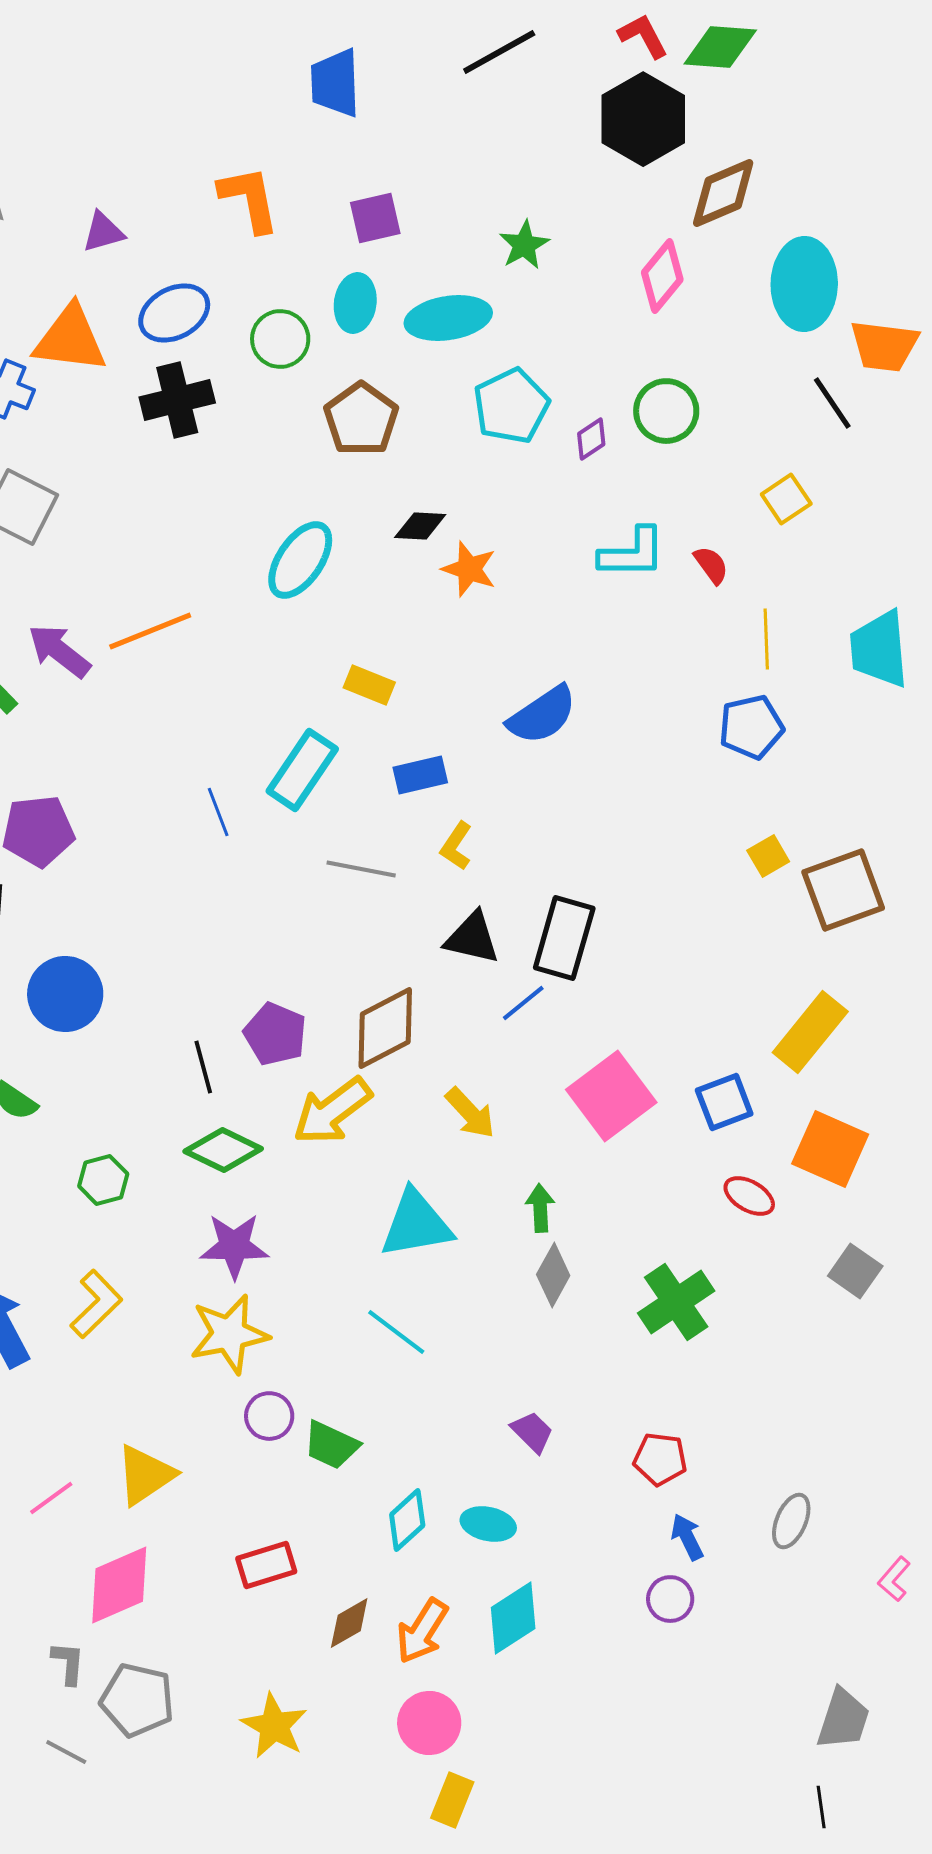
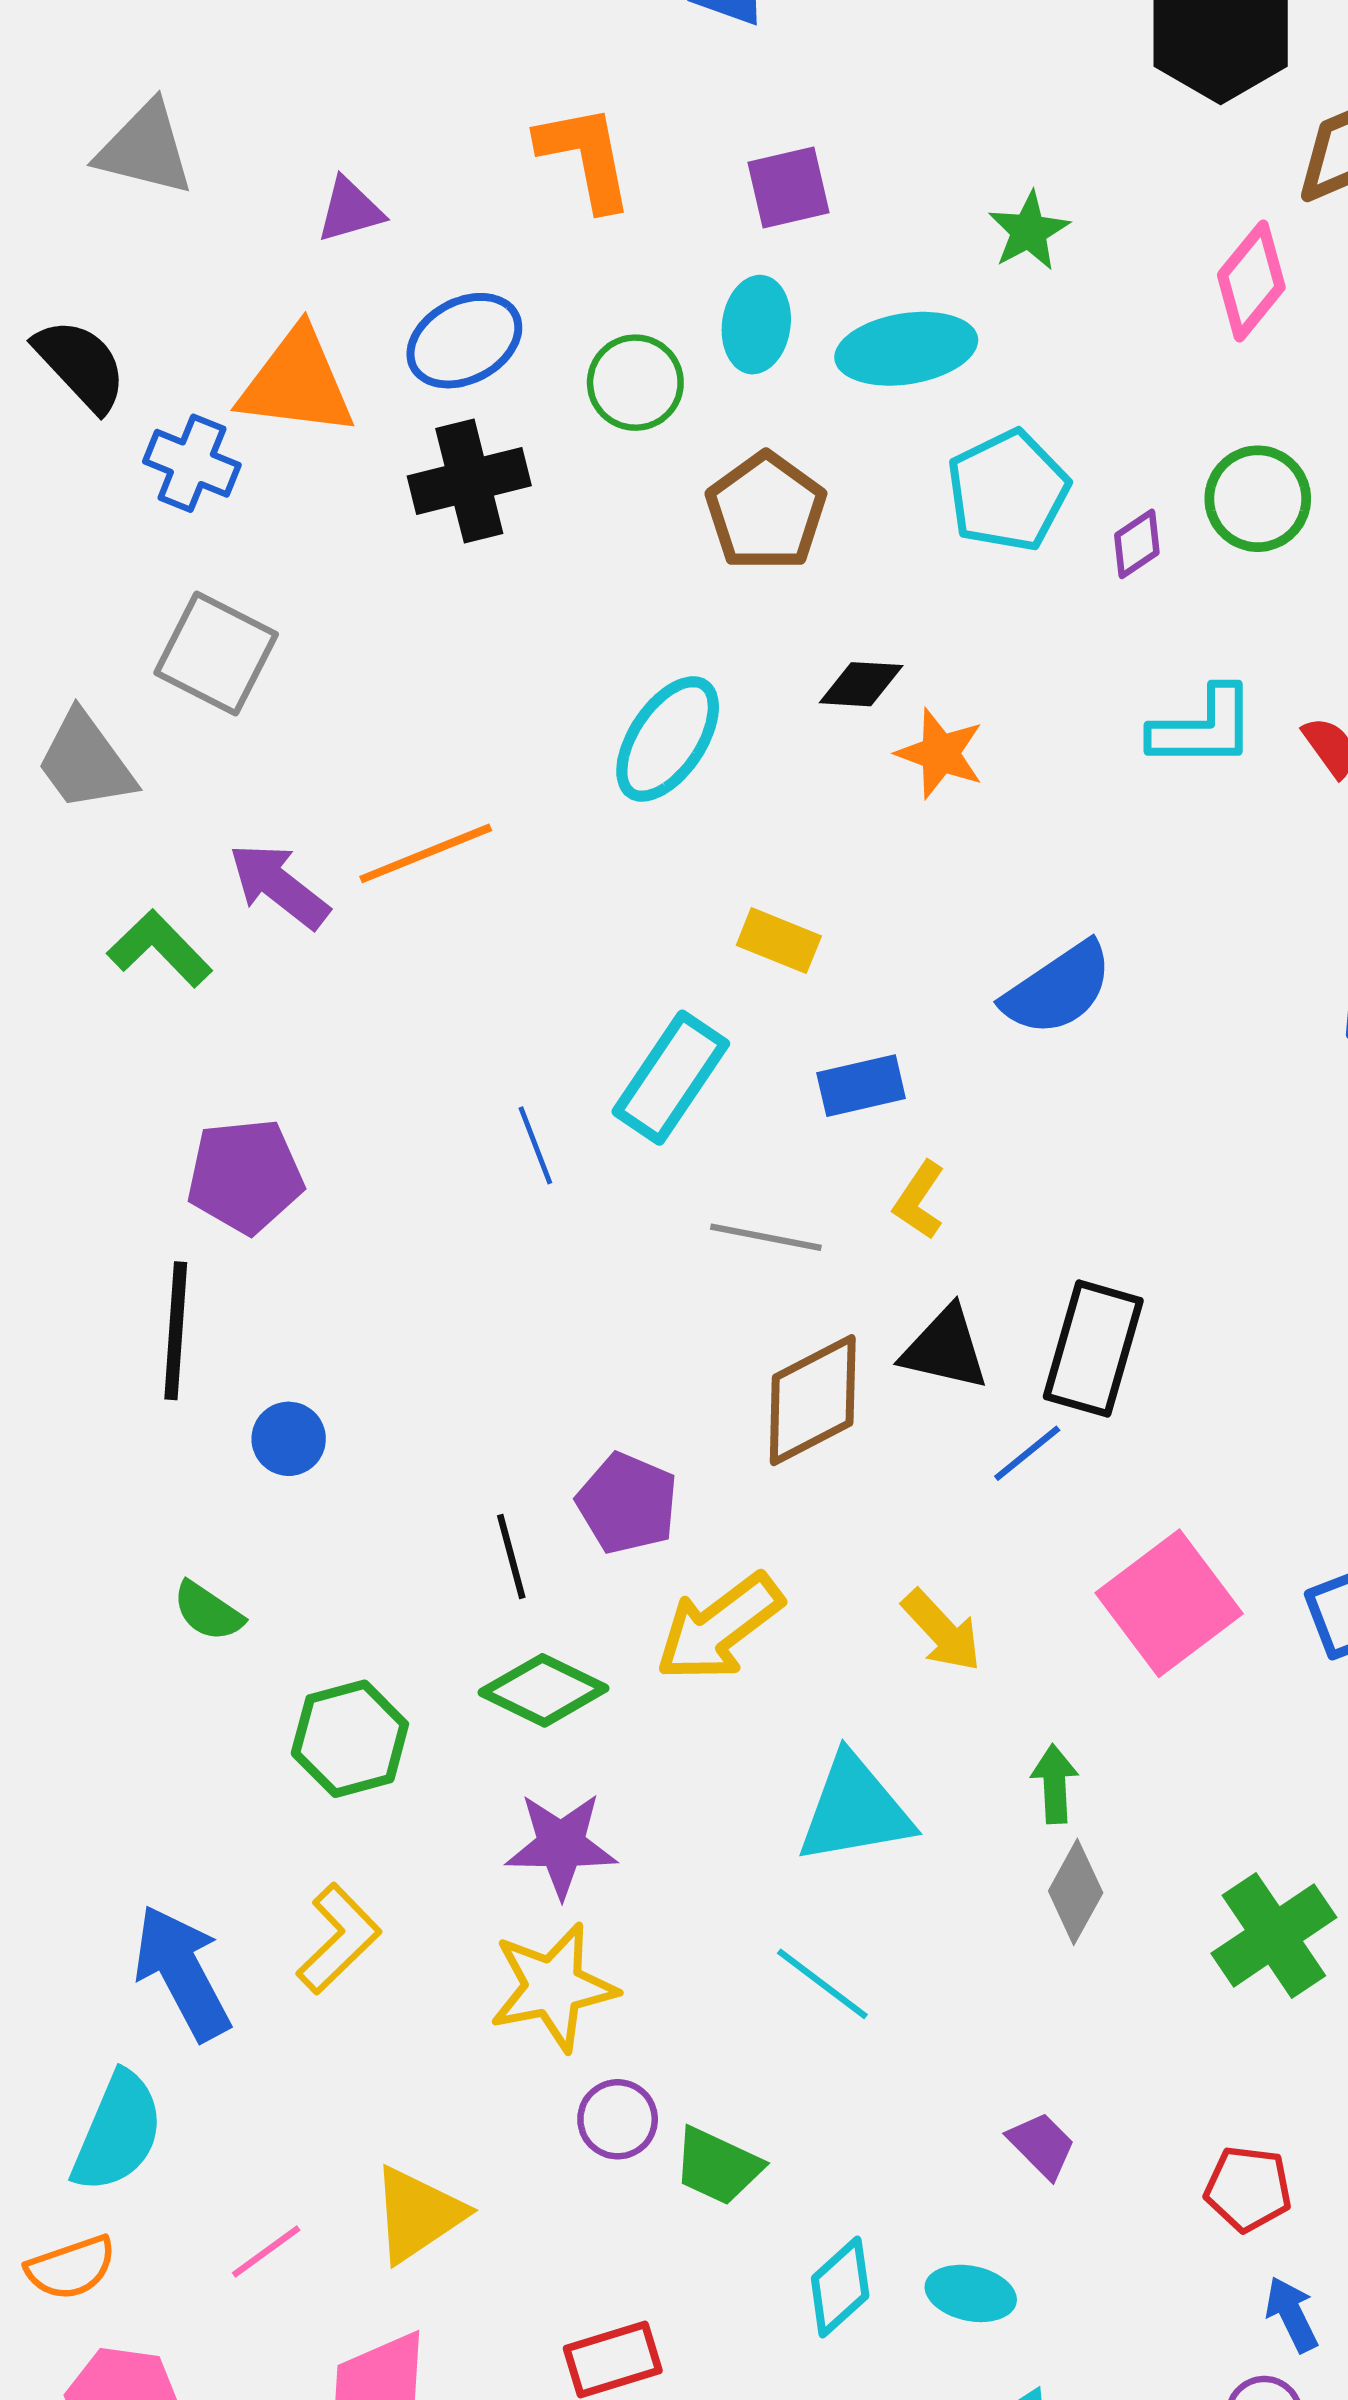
blue circle: (65, 994) -> (289, 1439), size x0.6
brown diamond: (385, 1028) -> (813, 1400), moved
green hexagon: (103, 1180) -> (350, 1739), size x1.4

